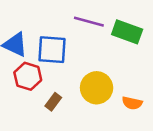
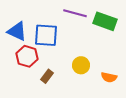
yellow circle: (97, 88) -> (81, 65), size x0.7

